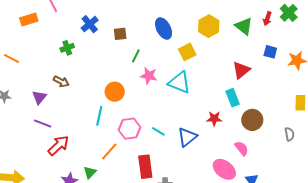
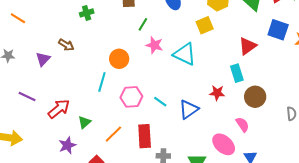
green cross: (67, 48) -> (87, 13), moved
yellow square: (187, 52) -> (205, 25), moved
blue square: (270, 52) -> (278, 30), size x1.5
purple line: (43, 123) -> (27, 97), moved
orange line: (109, 151) -> (113, 134), moved
green triangle: (90, 172) -> (85, 122), moved

